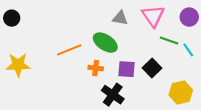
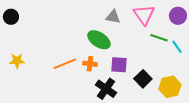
orange line: (69, 50) -> (65, 64), moved
yellow star: (18, 65) -> (17, 61), size x0.7
black square: (152, 68) -> (143, 79), moved

